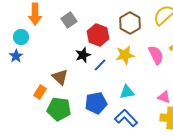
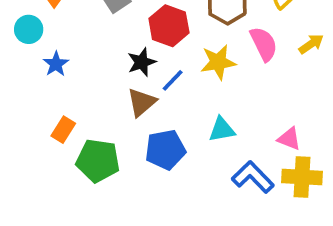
pink semicircle: (156, 55) -> (264, 44), moved
blue star: (16, 56) -> (56, 64), moved
brown triangle: (60, 77) -> (142, 102), moved, turned 36
blue L-shape: (126, 118) -> (253, 177), moved

